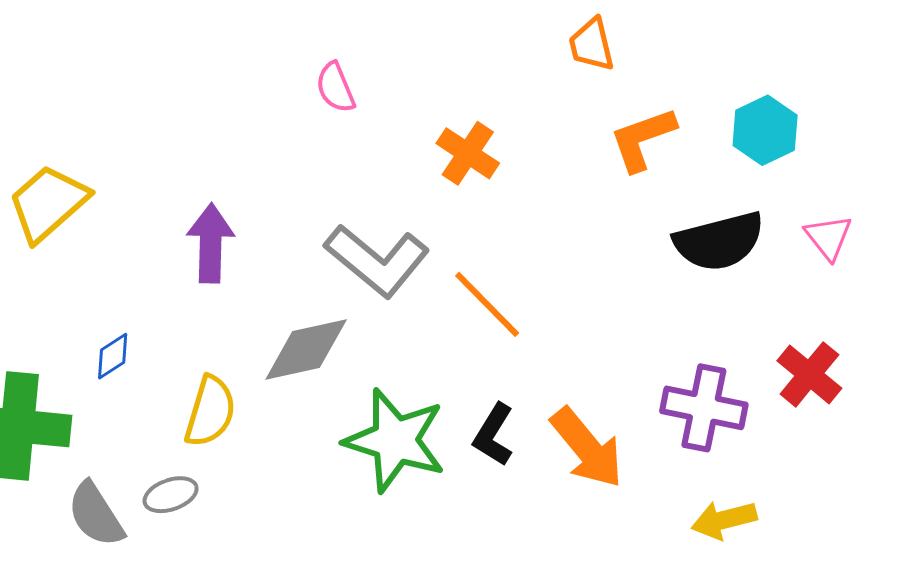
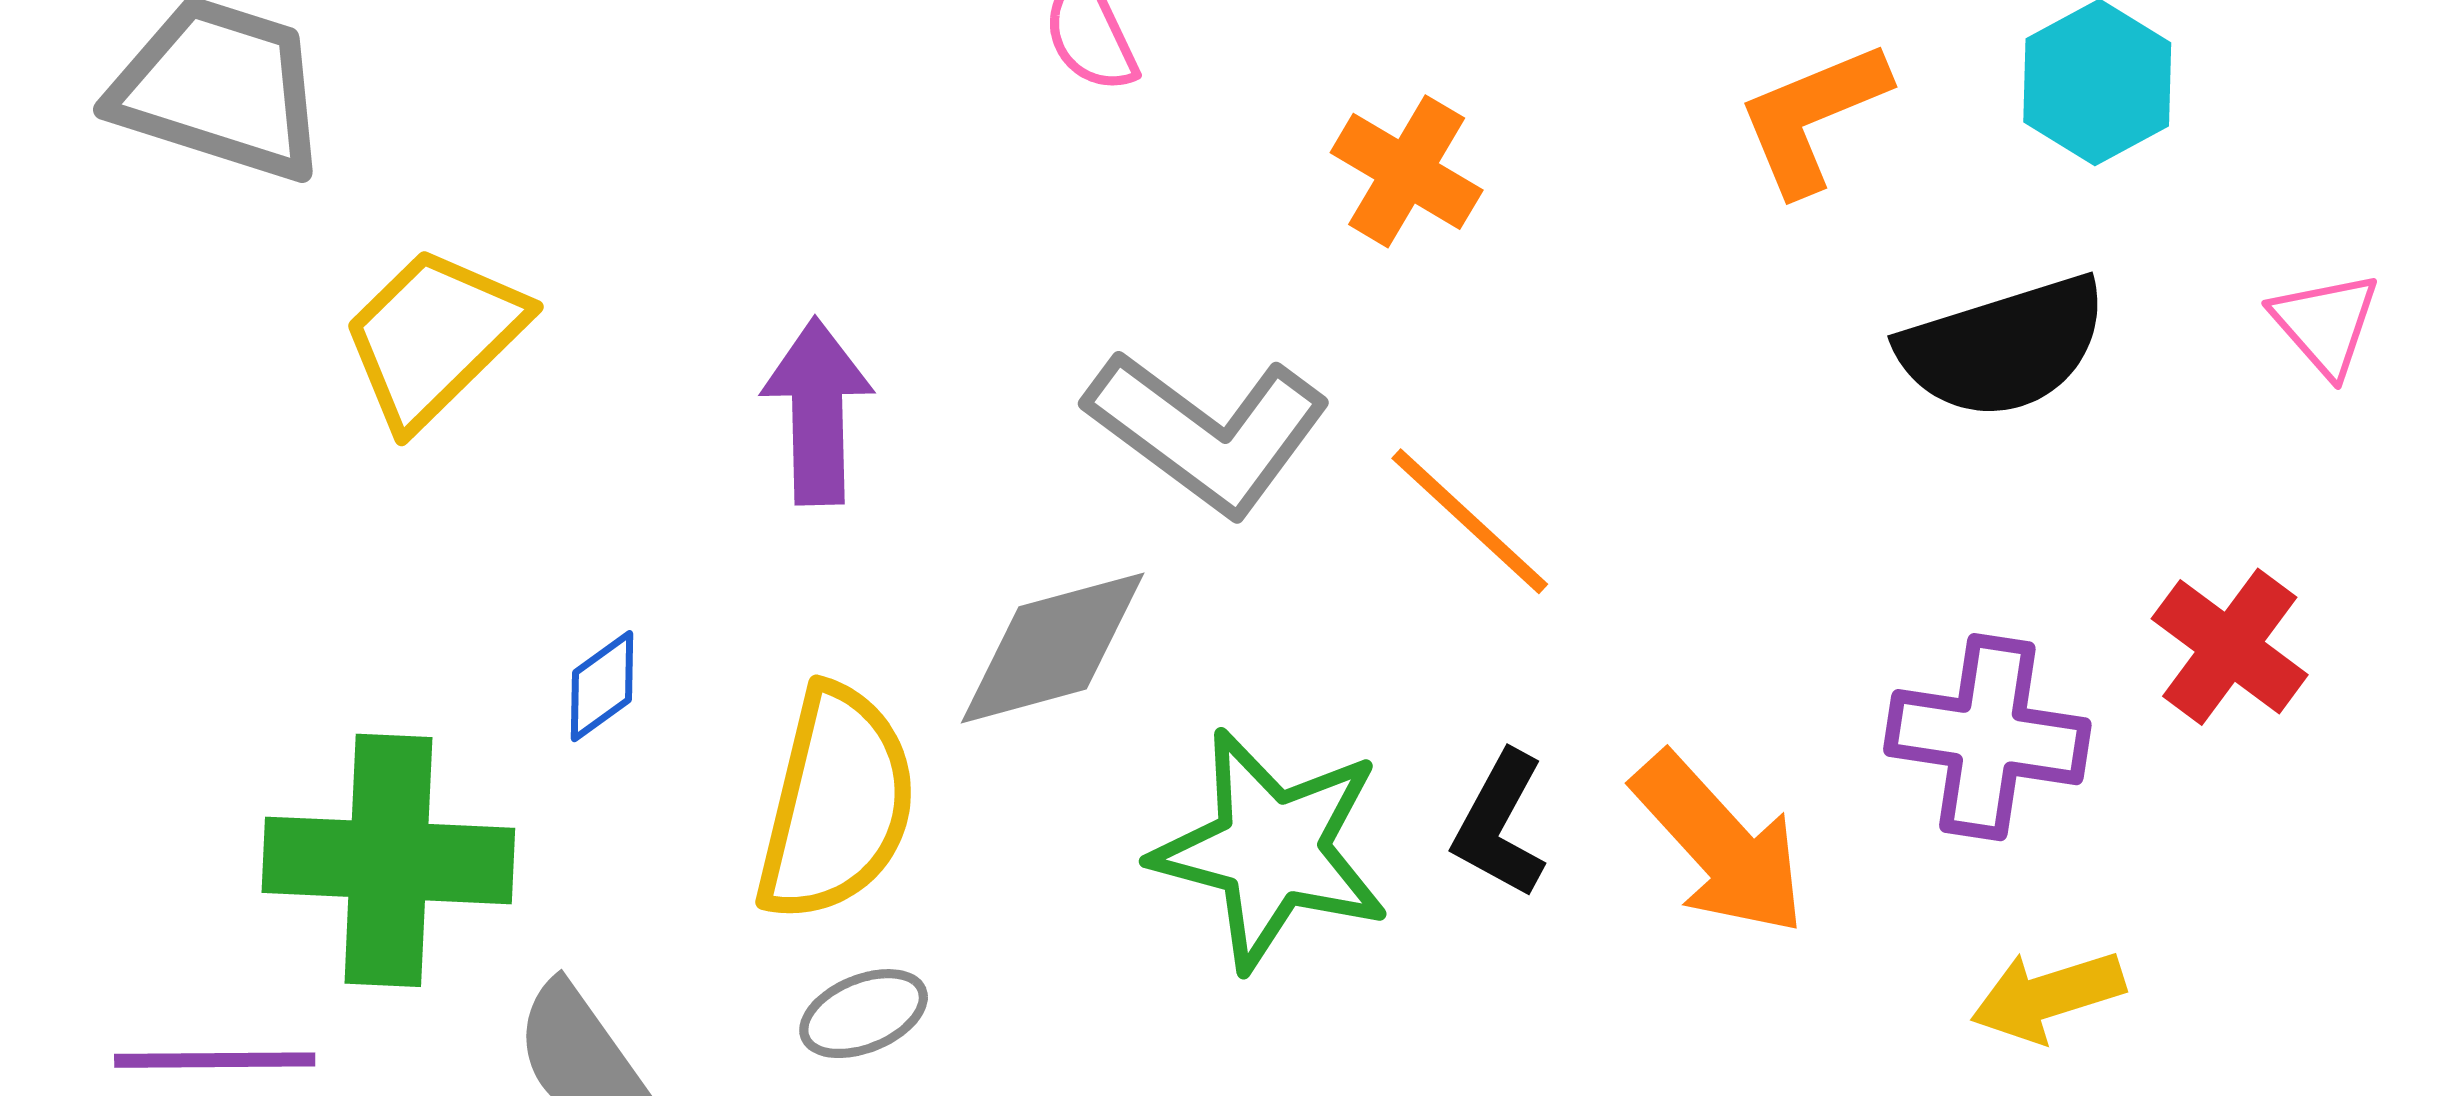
pink triangle: (828, 237) -> (2326, 324), moved
yellow semicircle: (210, 411) -> (836, 804), size x1.4
gray ellipse: (171, 495) -> (864, 1014), moved

